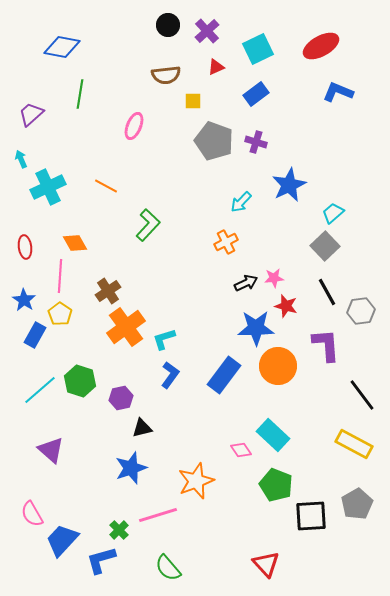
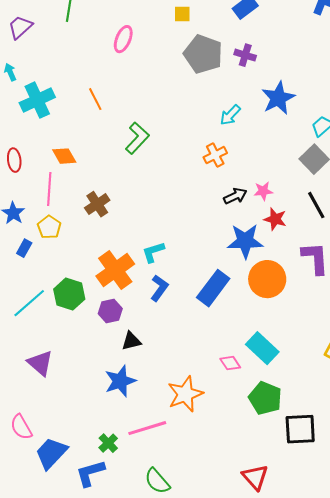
orange line: (106, 186) -> (95, 99), turned 35
orange cross: (126, 327) -> (115, 270), moved
blue rectangle: (35, 335) -> (24, 248), size x0.7

